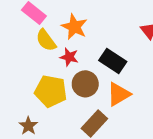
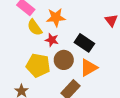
orange star: (74, 27) -> (56, 17), turned -30

